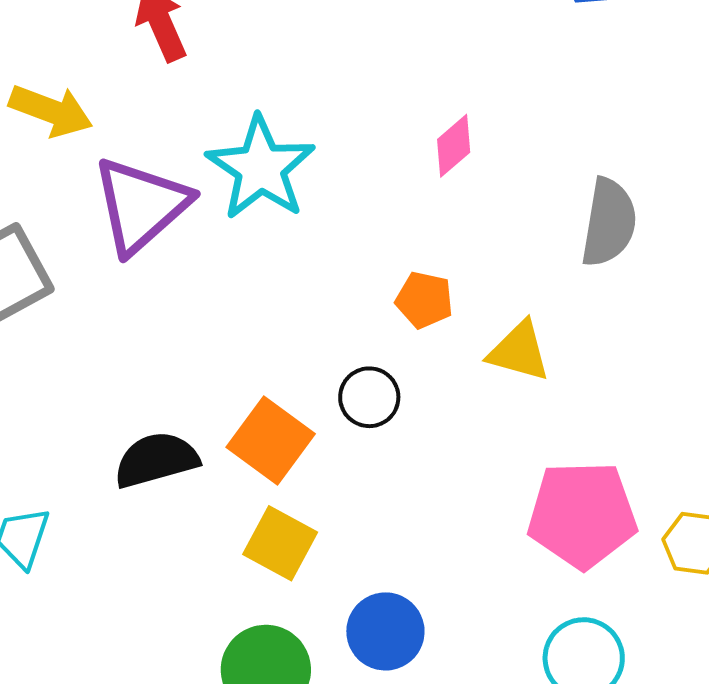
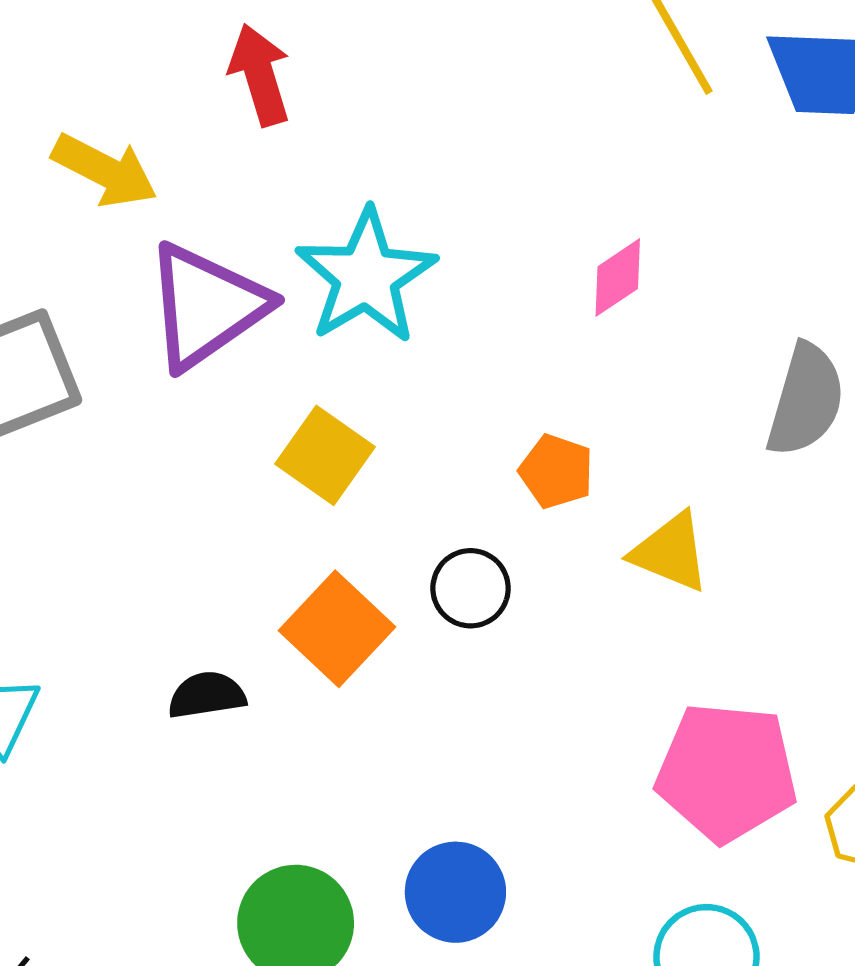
black semicircle: (156, 460) -> (207, 695), moved, size x0.7
yellow square: (280, 543) -> (325, 455), moved

